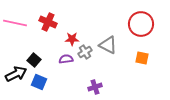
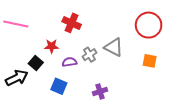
red cross: (48, 22) -> (72, 23), moved
red star: (72, 39) -> (52, 46), moved
blue square: (39, 82) -> (59, 86), moved

